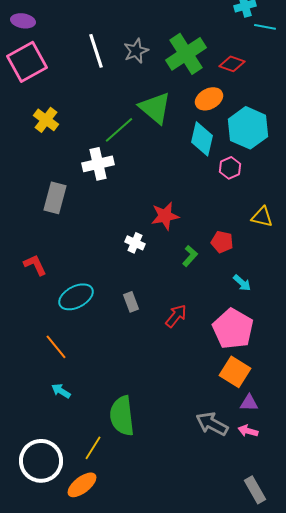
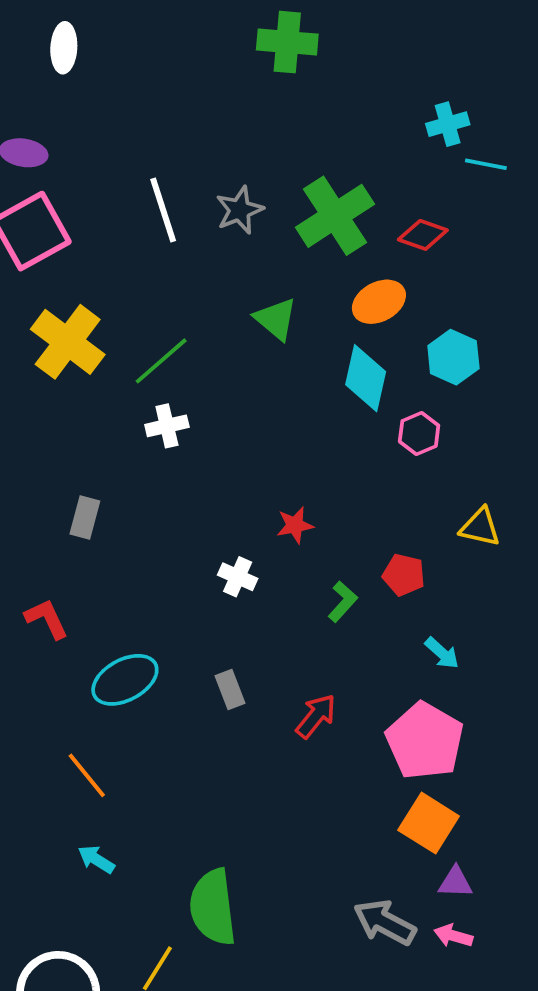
green triangle: (155, 108) -> (276, 319), size x0.7
yellow cross: (46, 120) -> (68, 342), size x1.5
cyan hexagon: (248, 128) -> (453, 357), size x0.7
green line: (119, 130) -> (161, 361), moved
white cross: (98, 164) -> (167, 426), size x0.7
gray rectangle: (55, 198) -> (85, 518), moved, size x0.7
red star: (165, 216) -> (295, 525), size x0.7

